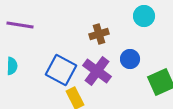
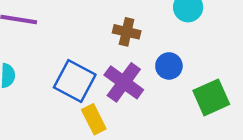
brown cross: (99, 34) -> (127, 32), turned 30

